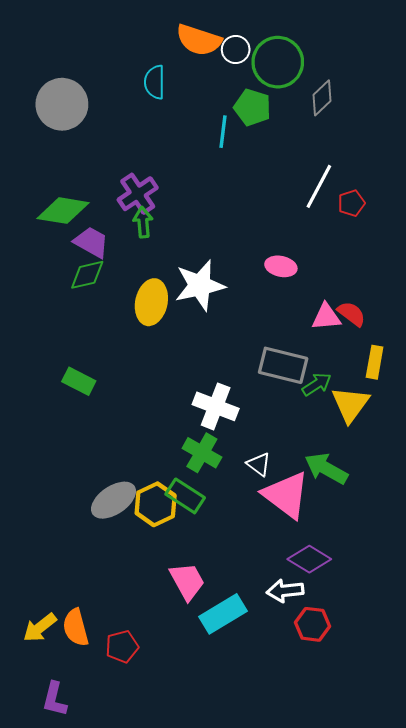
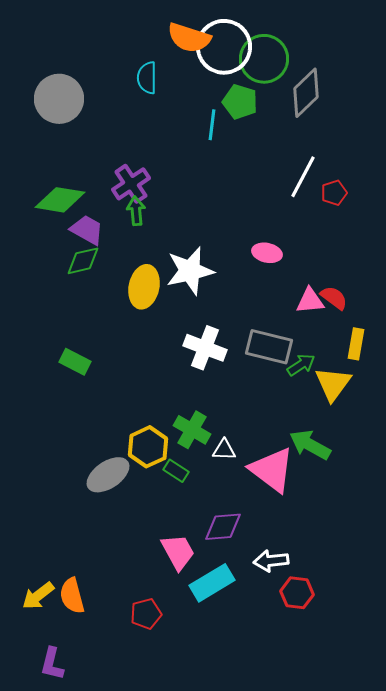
white circle: (236, 49) -> (224, 47), size x2.0
gray diamond: (322, 98) -> (306, 93), size x1.4
white cross: (216, 406) -> (205, 348), moved
white triangle: (259, 464) -> (224, 450), moved, turned -35
green rectangle: (185, 496) -> (176, 471), size x0.7
yellow hexagon: (156, 504) -> (148, 447), moved
purple diamond: (309, 559) -> (223, 527), moved, turned -36
red pentagon: (122, 646) -> (146, 614), moved

